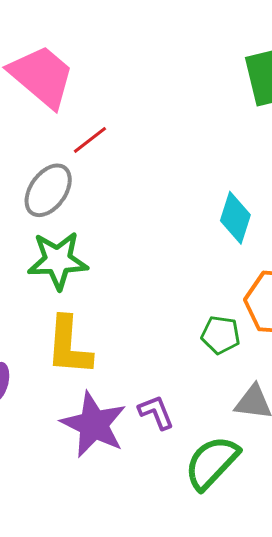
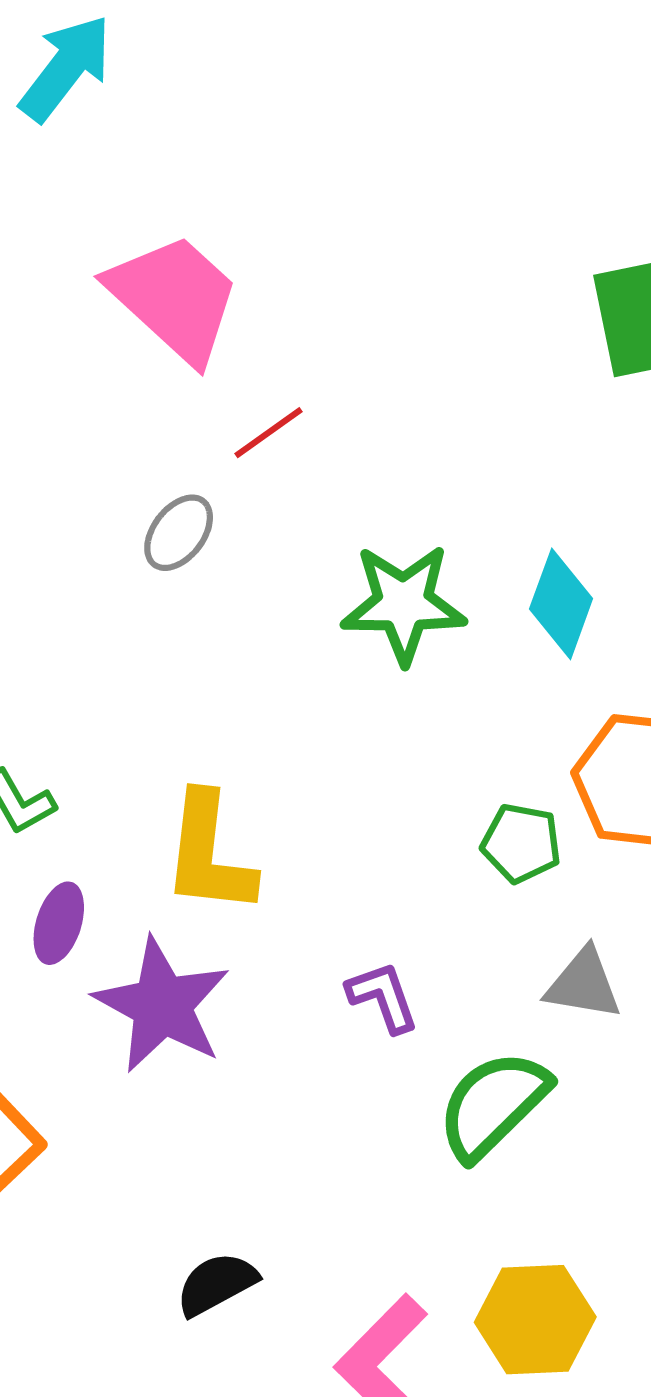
gray ellipse: (48, 190) -> (179, 533), size x0.7
green star: (58, 261) -> (403, 604), moved
purple star: (94, 425) -> (162, 1005), moved

